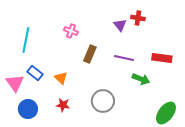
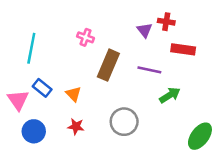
brown rectangle: (90, 54) -> (108, 65), size x1.4
red rectangle: (162, 58) -> (183, 49), moved
green arrow: (141, 79) -> (170, 95), turned -54

